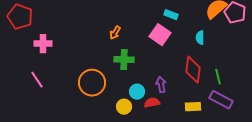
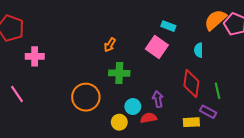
pink line: (37, 80) -> (17, 94), moved
purple rectangle: (221, 100) -> (208, 112), moved, size x0.7

